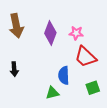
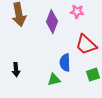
pink star: (76, 33) -> (77, 12), moved
black arrow: (14, 69) -> (16, 70), moved

